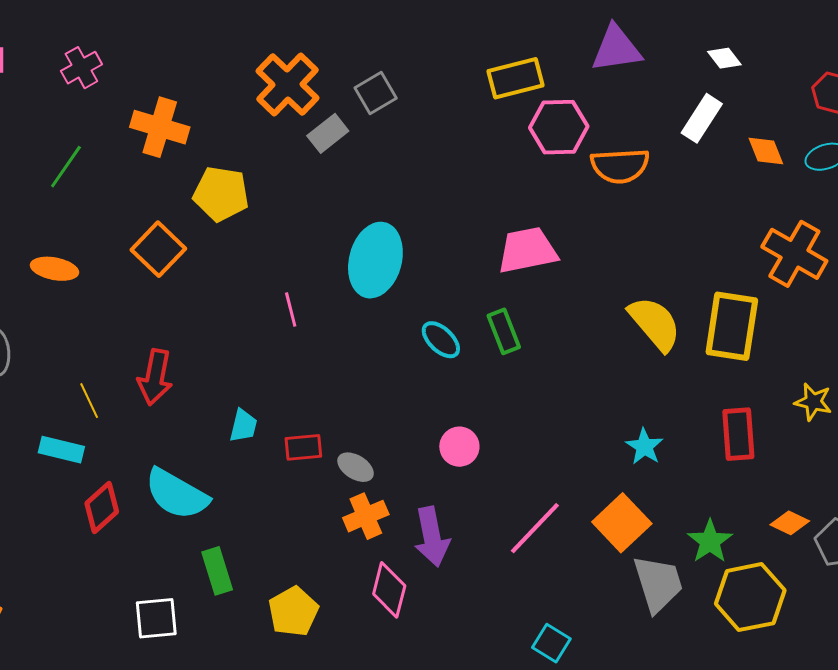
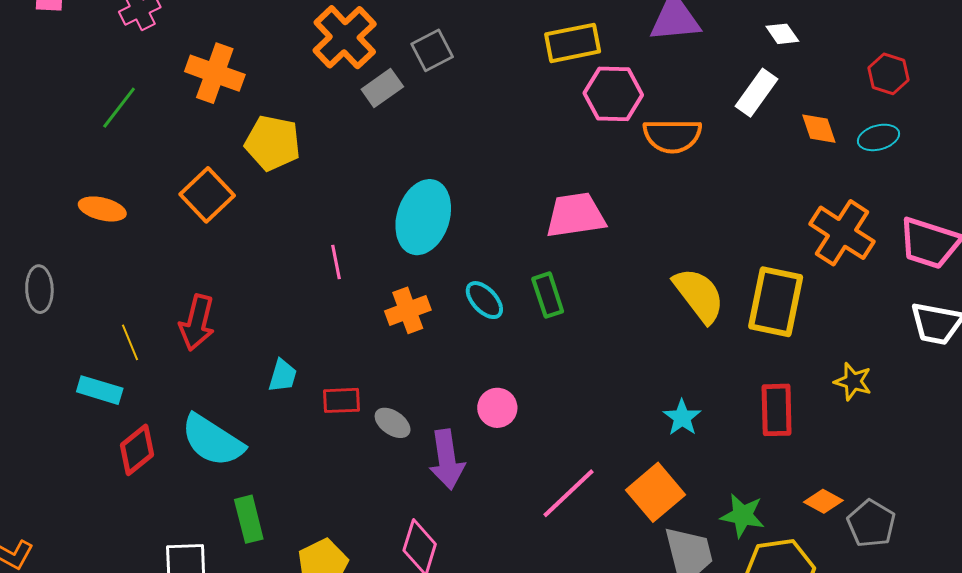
orange cross: (366, 516) -> (408, 310), moved
purple arrow: (432, 537) -> (447, 459), moved
green star: (710, 541) -> (743, 515), turned -30

